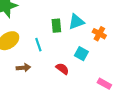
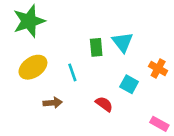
cyan triangle: (76, 22) -> (123, 42), turned -48
orange cross: (99, 34) -> (158, 69), moved

